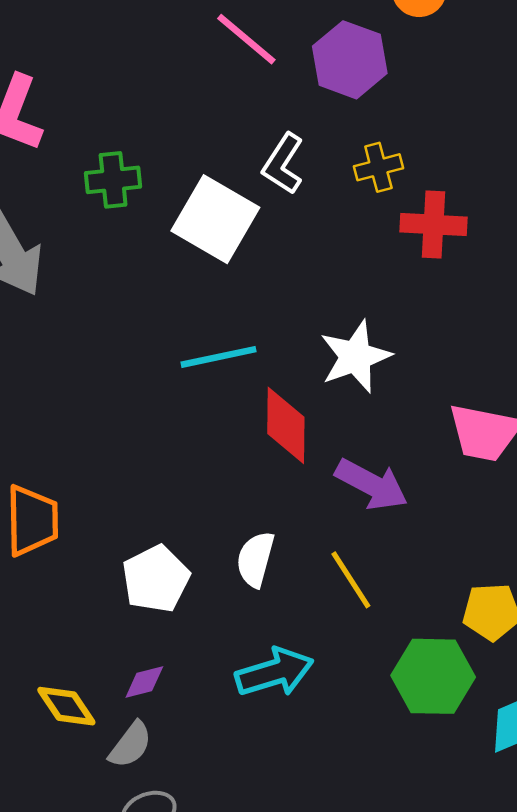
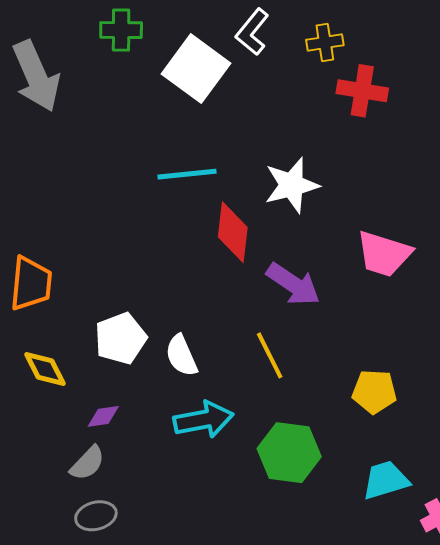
white semicircle: (255, 559) -> (181, 356), moved, turned -45
green hexagon: (433, 676) -> (289, 453), moved
yellow diamond: (66, 706) -> (45, 369), moved

